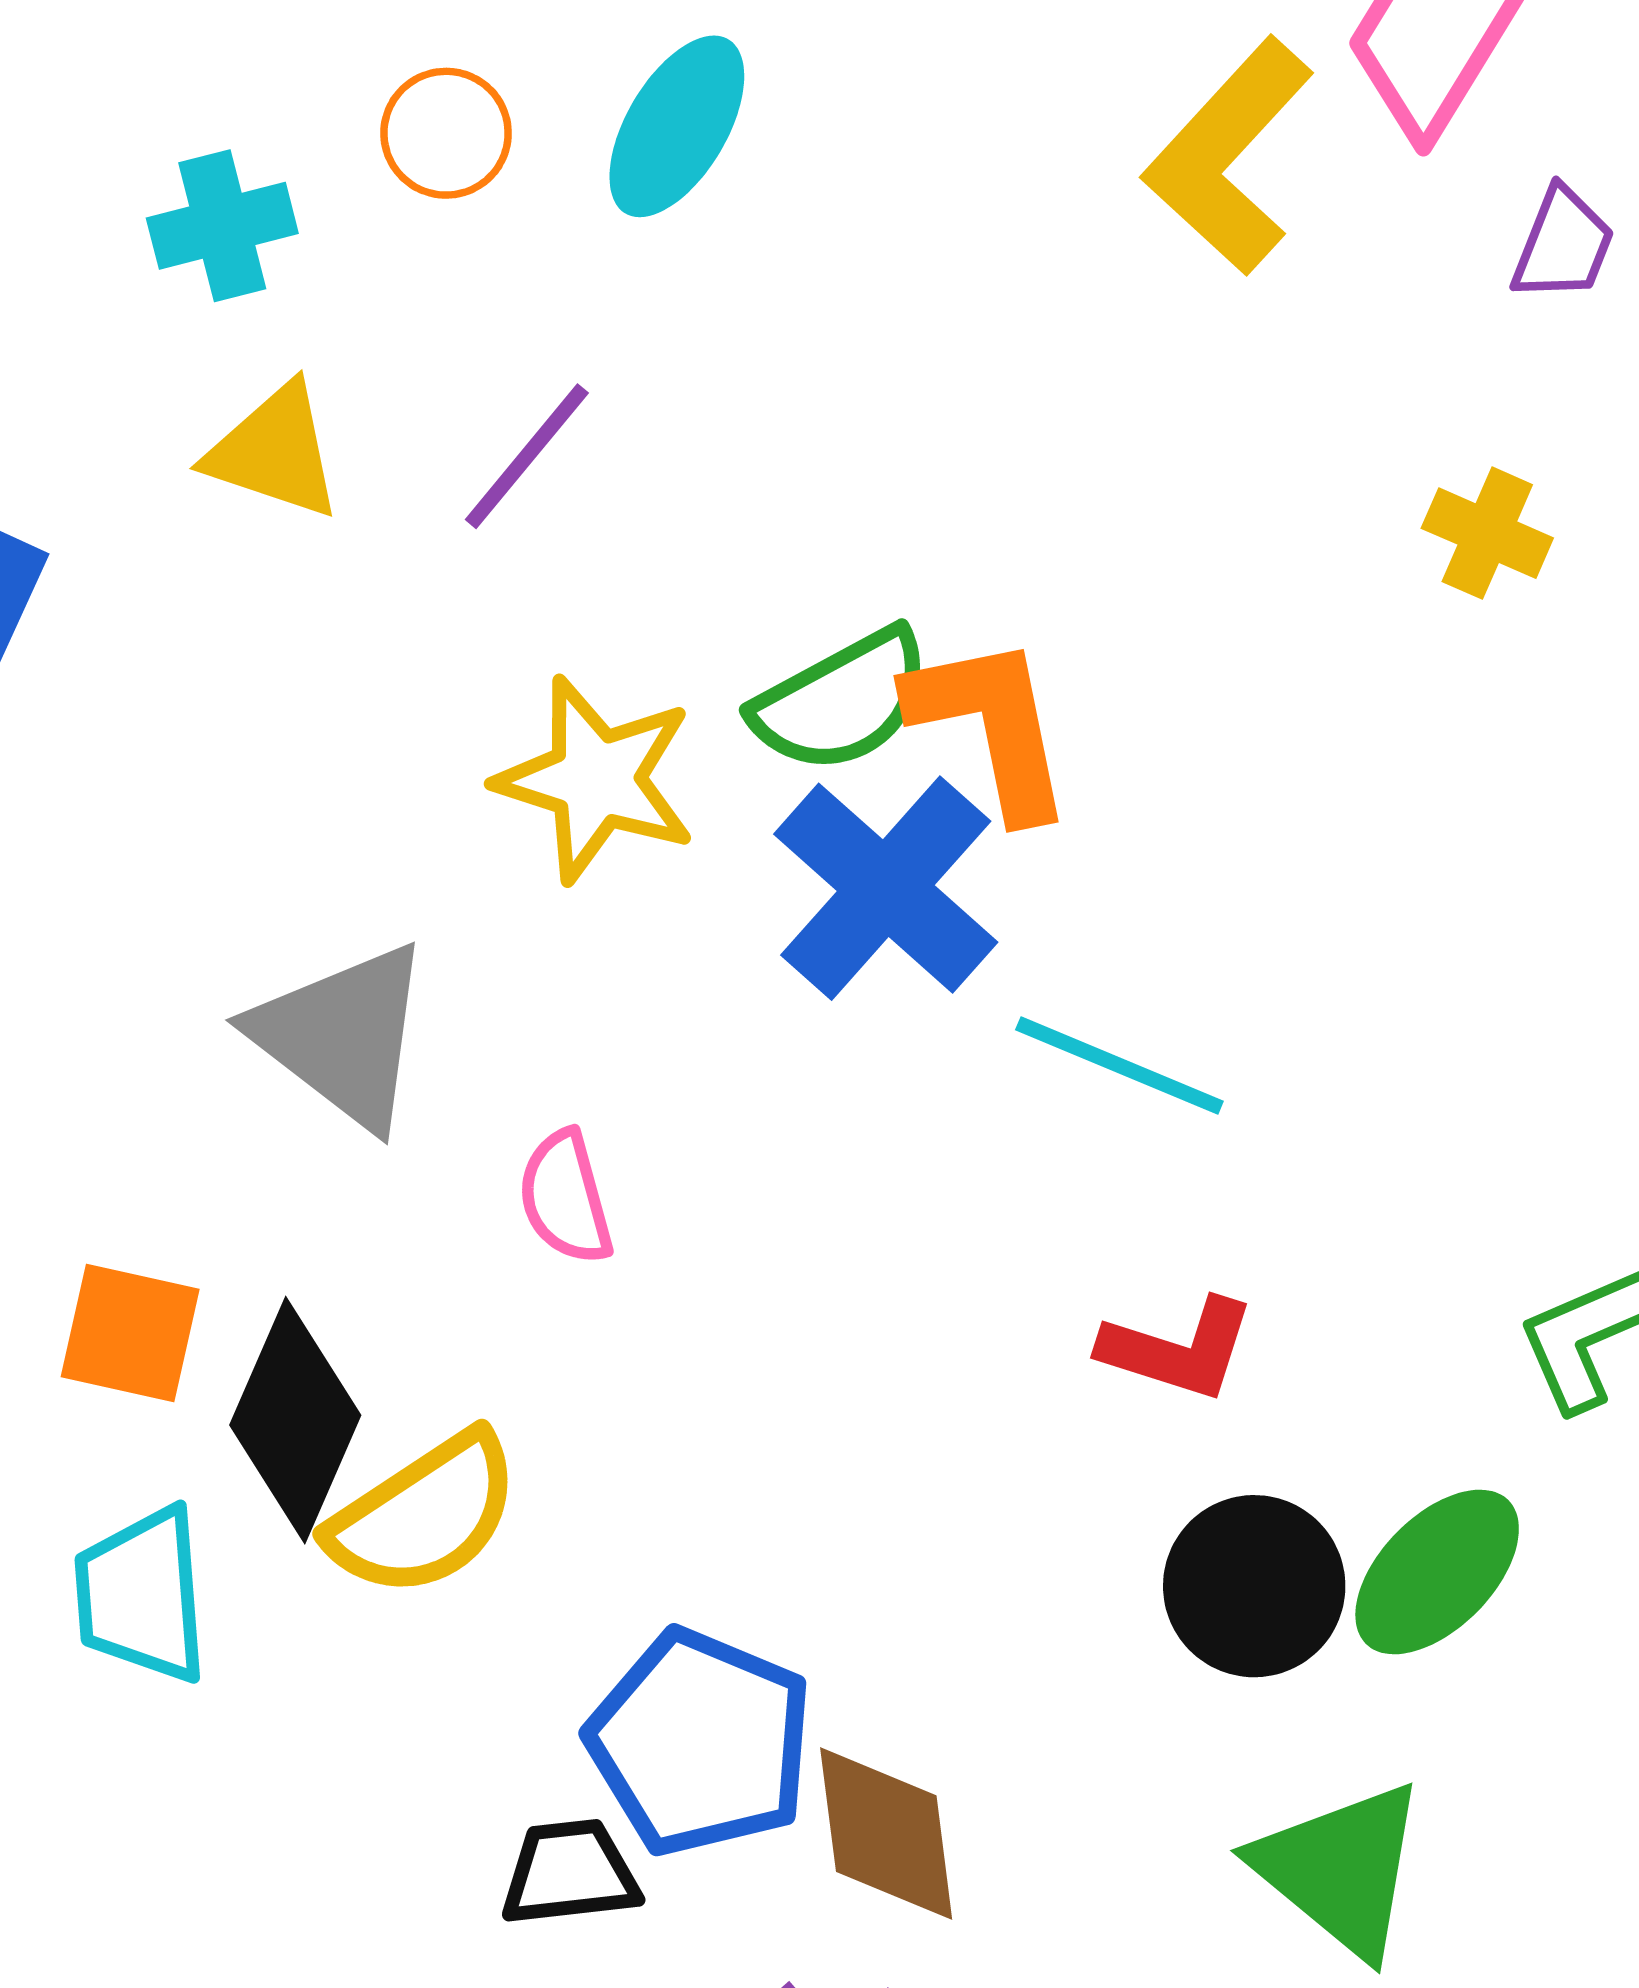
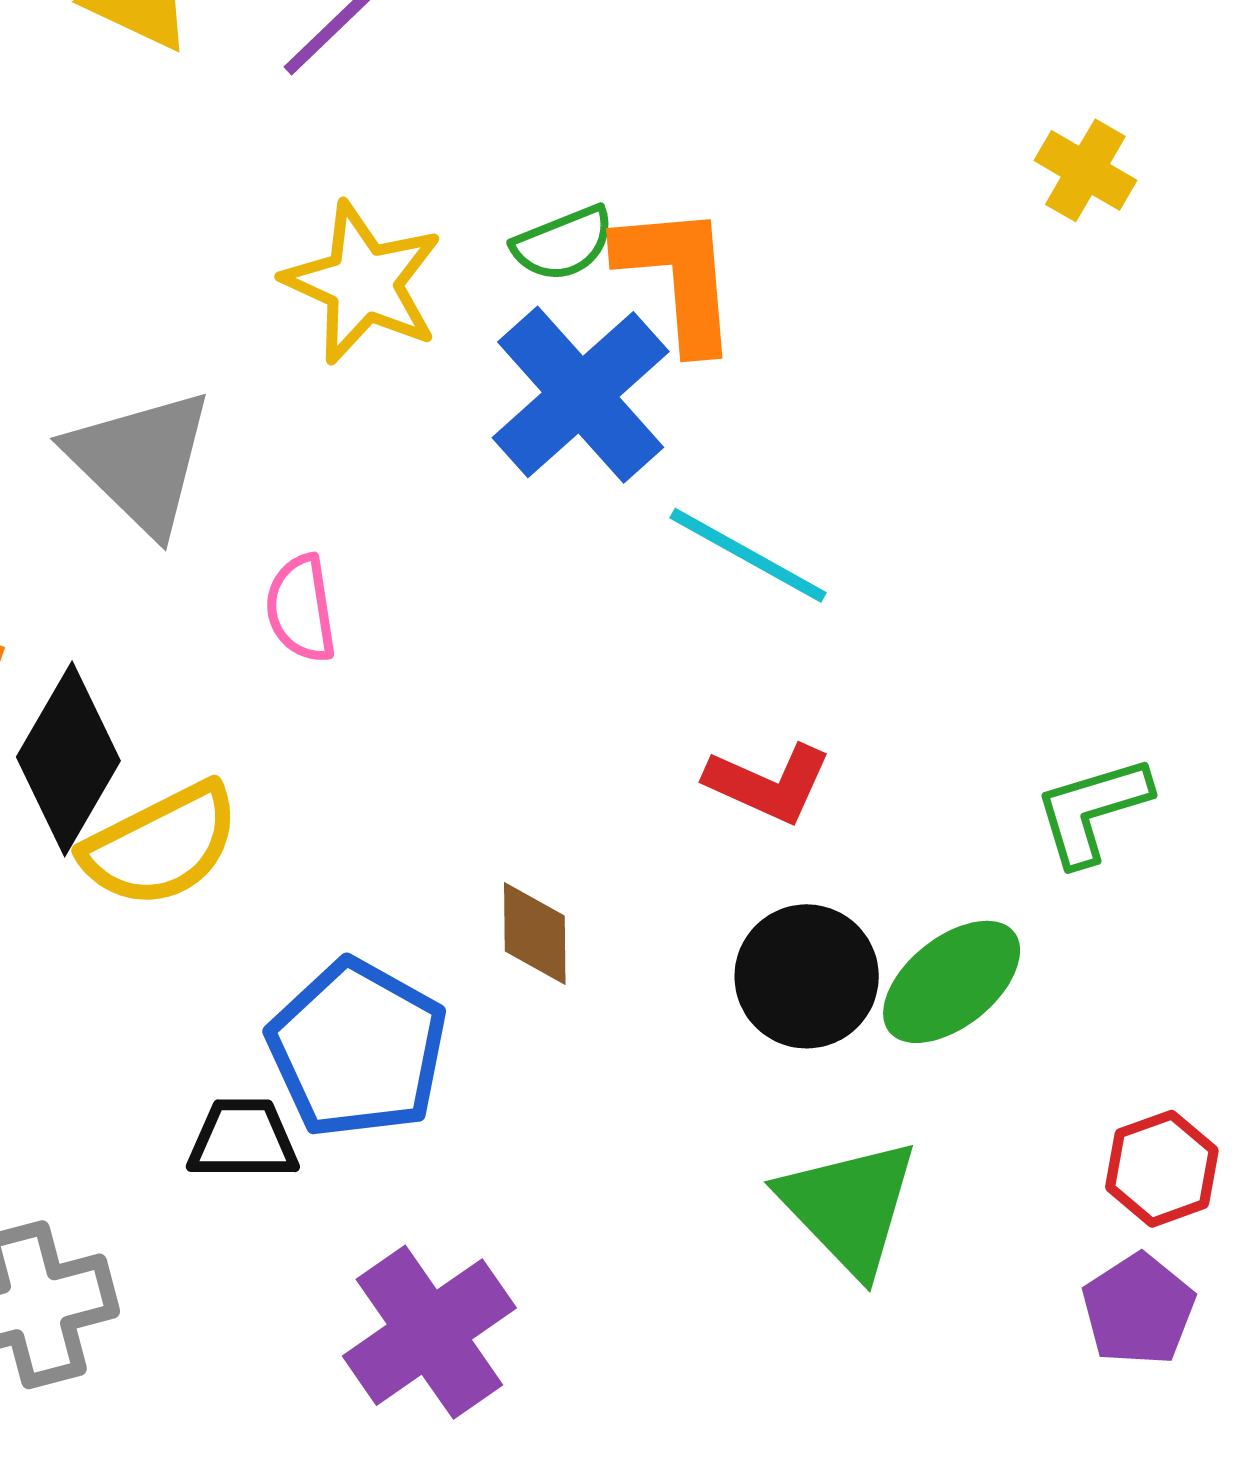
green semicircle: (842, 701) -> (563, 244), size x0.7
brown diamond: (886, 1834) -> (535, 933), moved, size x0.7

